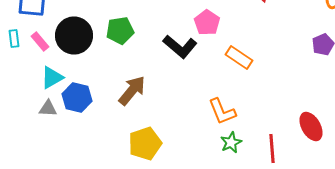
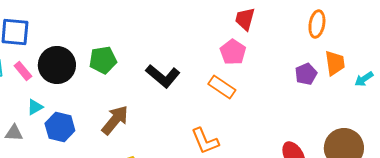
pink pentagon: (207, 22) -> (233, 52), moved
cyan triangle: (52, 78) -> (35, 107), size x0.7
gray triangle: (48, 108) -> (14, 133), moved

